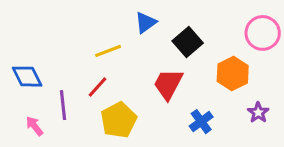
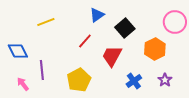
yellow line: (108, 51) -> (46, 22), moved
red line: (98, 87) -> (85, 41), moved
purple star: (258, 113) -> (165, 80), moved

